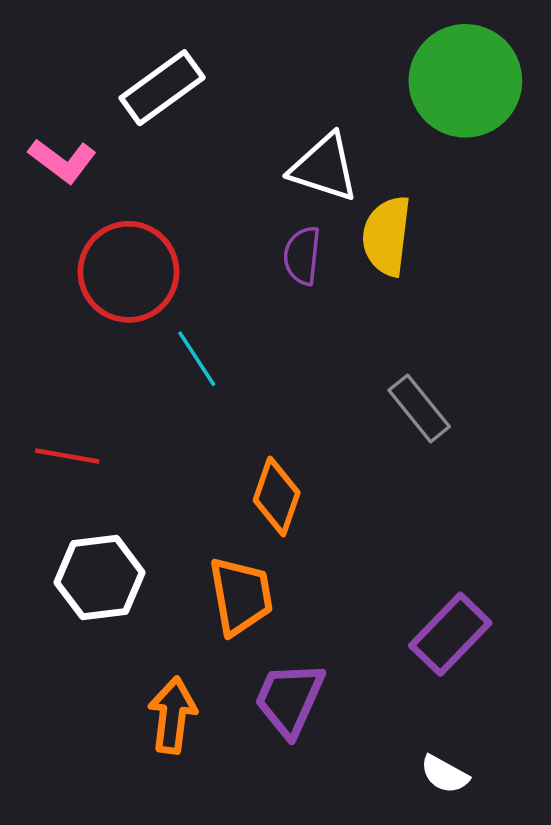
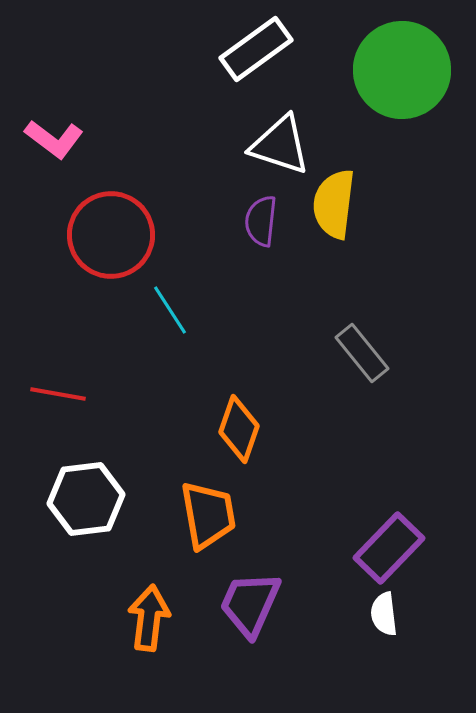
white rectangle: (162, 88) -> (256, 49), moved
white semicircle: (445, 774) -> (384, 614), moved, turned 54

